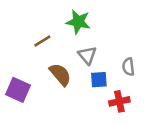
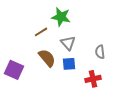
brown line: (42, 41) -> (41, 32), moved
blue square: (99, 80) -> (69, 64), moved

